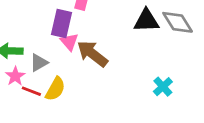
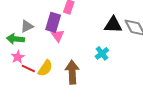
brown arrow: (92, 54) -> (72, 72), moved, turned 45
gray triangle: (39, 63) -> (27, 26), moved
cyan cross: (163, 87) -> (102, 53), moved

